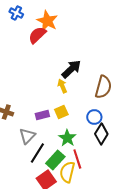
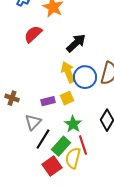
red semicircle: (37, 35) -> (33, 34), moved
black arrow: (71, 69) -> (76, 43), moved
yellow arrow: (62, 86) -> (68, 72), size x1.5
blue circle: (94, 117) -> (85, 77), moved, size x1.5

